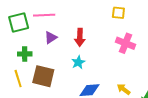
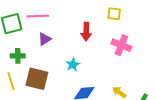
red arrow: (80, 37) -> (86, 31), moved

